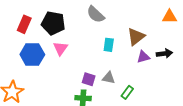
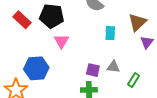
red rectangle: (24, 24) -> (22, 20), turned -66
blue hexagon: (32, 55) -> (36, 68), moved
purple triangle: (143, 57) -> (147, 42), turned -32

